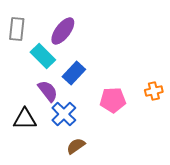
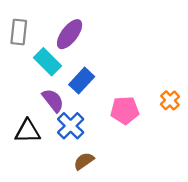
orange cross: (154, 91) -> (170, 100), turned -30

